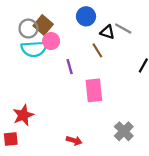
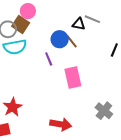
blue circle: (86, 16) -> (60, 39), moved
pink circle: (51, 41) -> (28, 11), moved
red arrow: (74, 141) -> (61, 124), size x1.5

